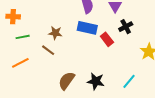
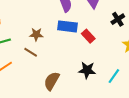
black cross: (126, 27) -> (118, 19), moved
black star: (96, 81) -> (87, 70), moved

